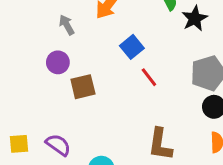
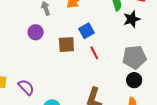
brown square: (83, 87) -> (66, 45), moved

